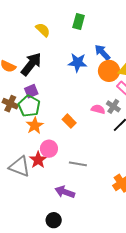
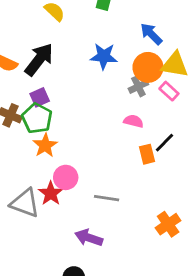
blue arrow: (102, 52) -> (151, 34), moved
gray cross: (113, 106) -> (138, 86), moved, turned 32
orange rectangle: (69, 121) -> (147, 154), moved, turned 32

